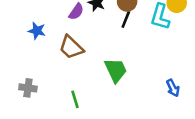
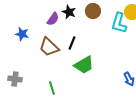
black line: (126, 19) -> (72, 43), moved
green trapezoid: (116, 70) -> (84, 65), turned 85

